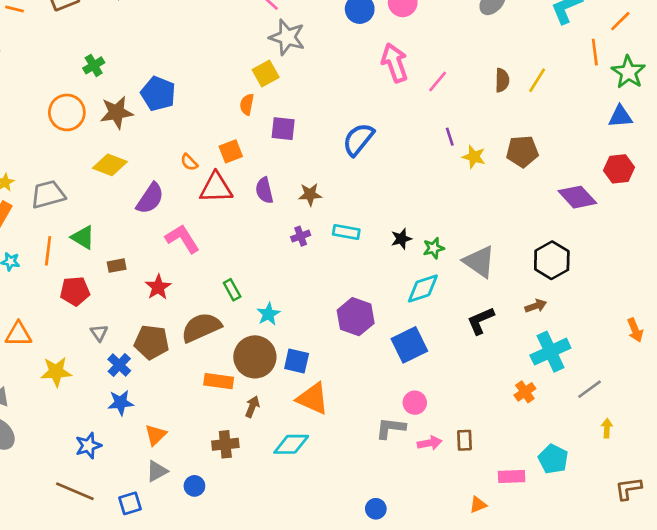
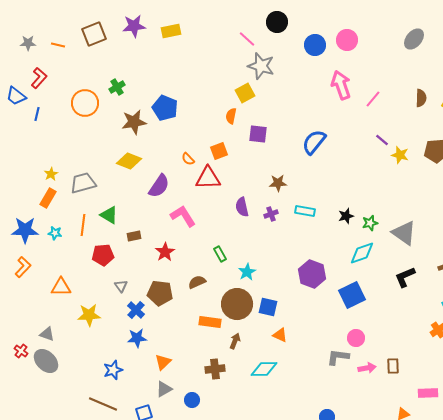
orange circle: (67, 112) -> (85, 103), moved
purple line: (450, 137) -> (382, 140), turned -32
purple semicircle: (264, 190) -> (242, 207), moved
brown semicircle: (201, 327) -> (197, 282), size x0.6
orange triangle: (313, 399) -> (280, 335), size x0.6

